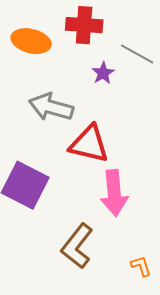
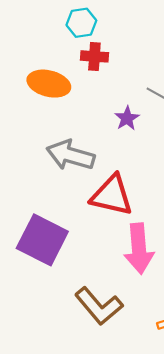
red cross: (84, 25) -> (94, 56), moved, size x0.7
brown L-shape: (77, 246) -> (99, 306), turned -78

